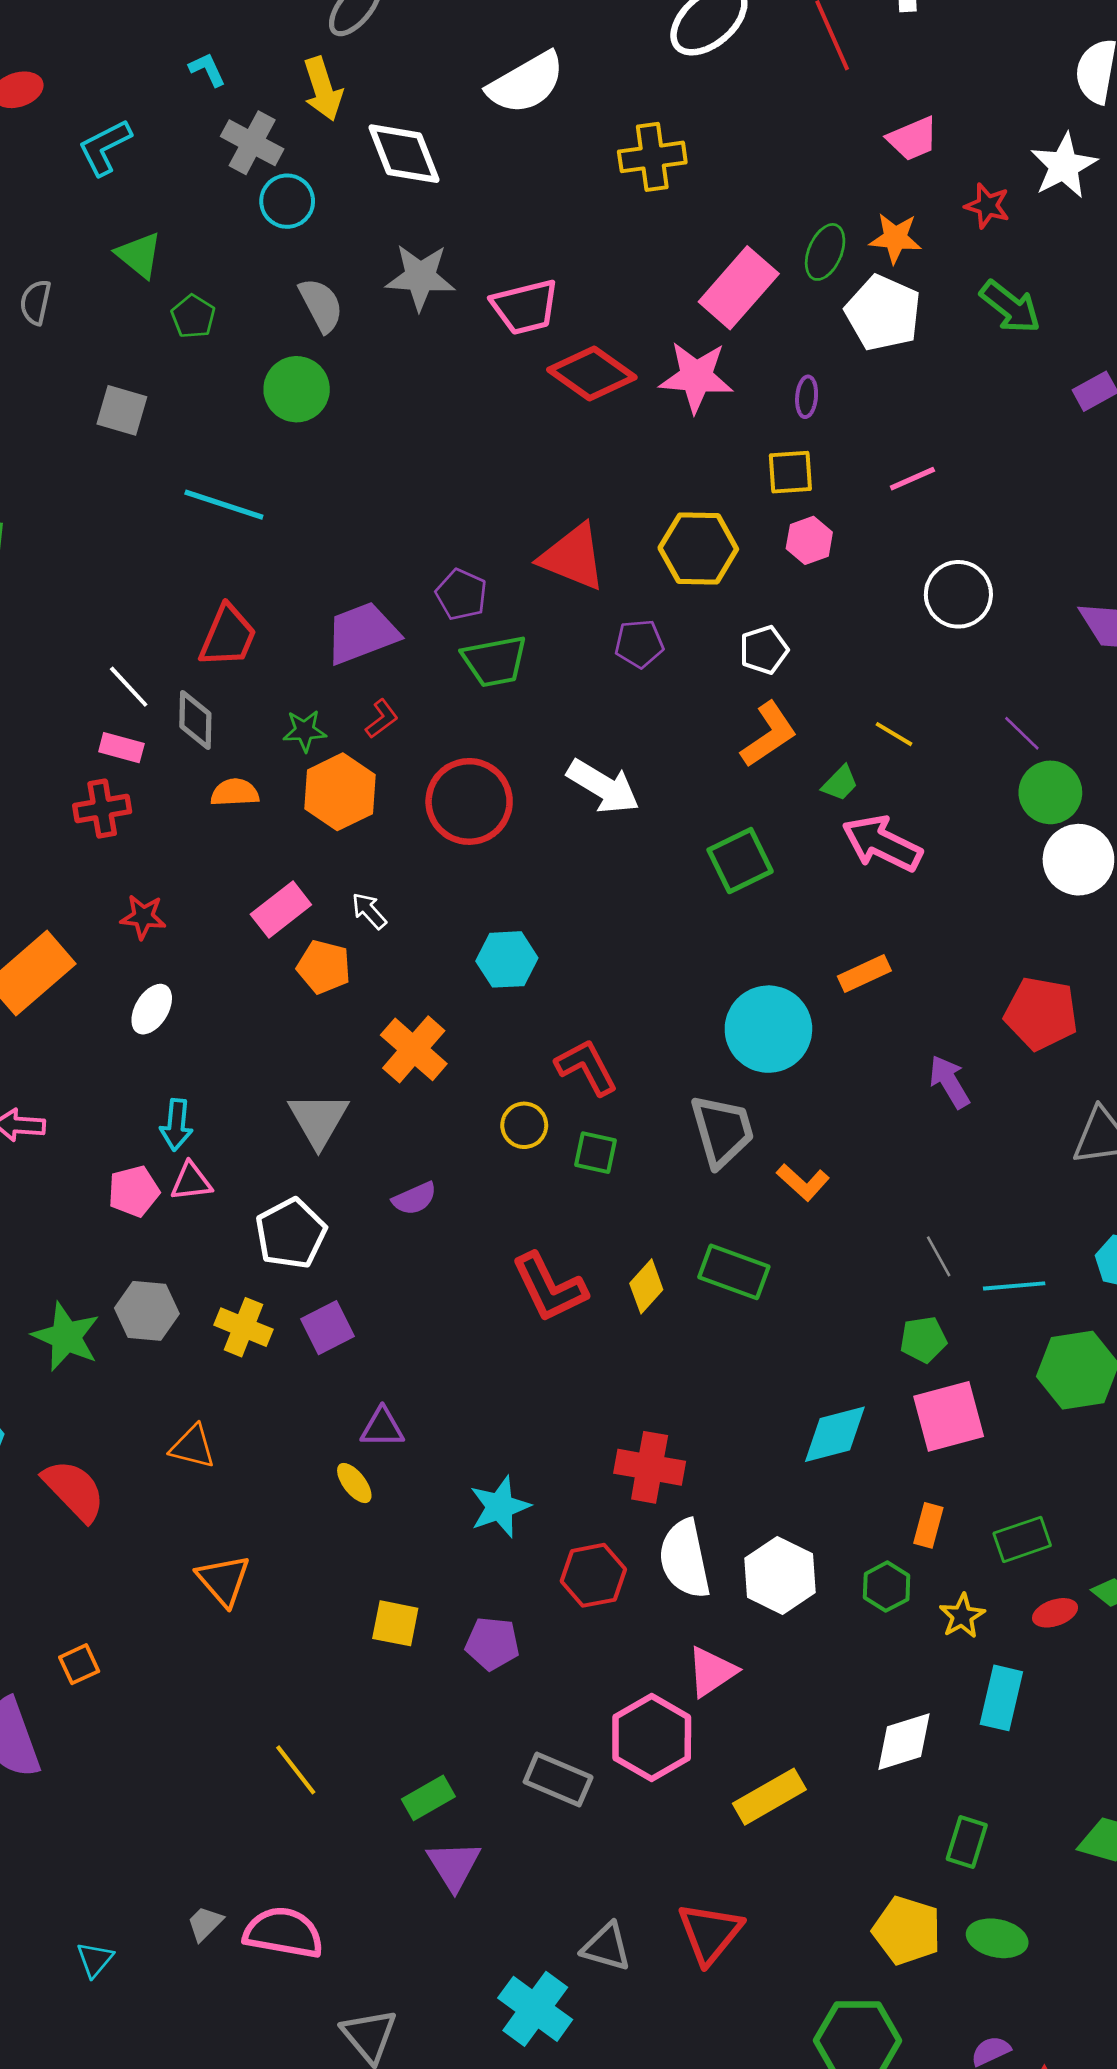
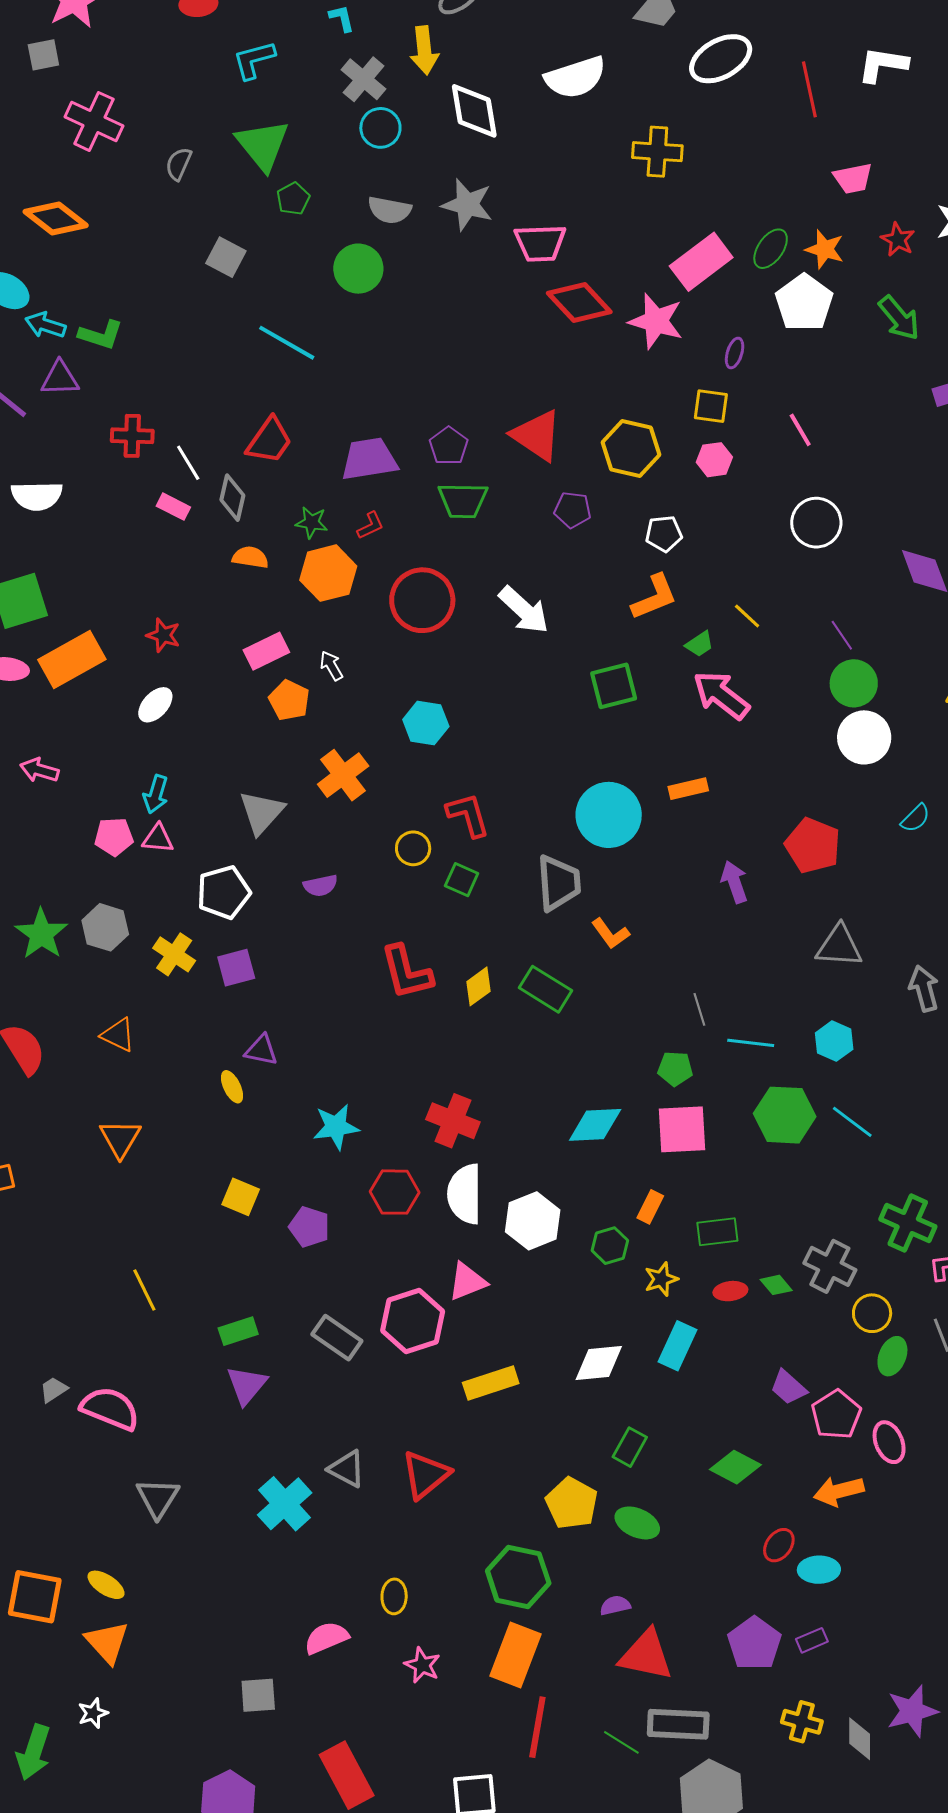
green triangle: (139, 255) -> (263, 145), size x1.5
gray semicircle: (321, 305) -> (389, 210), turned 117
pink line: (912, 479) -> (800, 430), turned 72
red cross: (102, 809) -> (132, 436), moved

